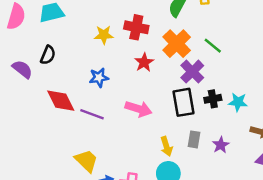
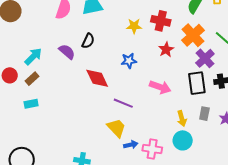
purple line: (92, 114) -> (123, 103), moved

